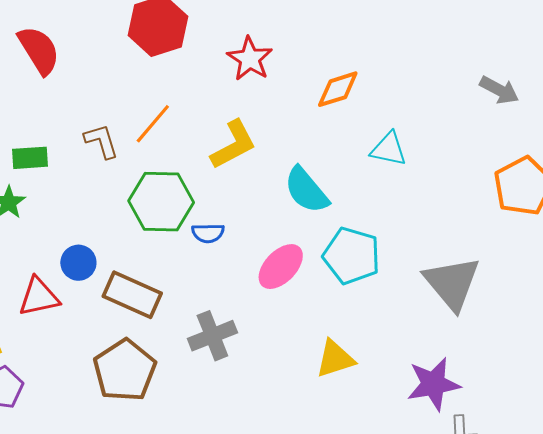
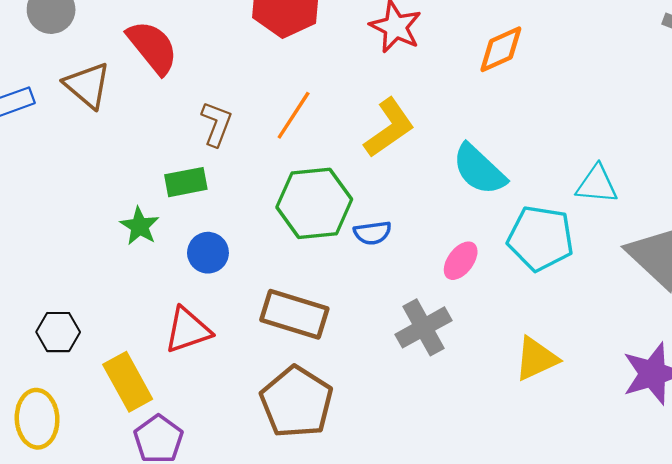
brown L-shape: (101, 141) -> (217, 124), moved, turned 45
cyan triangle: (389, 149) -> (597, 184), moved
green rectangle: (30, 158) -> (186, 182), moved
blue circle: (78, 263) -> (208, 253), moved
pink ellipse: (281, 267) -> (461, 261), size x0.7
gray cross: (212, 336) -> (424, 327), moved

